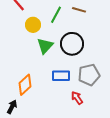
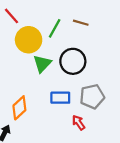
yellow circle: (33, 25) -> (29, 40), size x1.5

